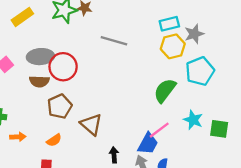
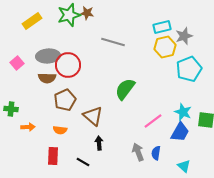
green semicircle: (165, 90) -> (125, 89), moved
orange semicircle: (54, 140) -> (60, 130), turned 40
blue trapezoid: (148, 144) -> (180, 132), moved
black arrow: (114, 155) -> (99, 143), moved

